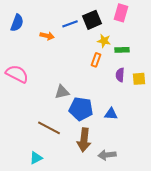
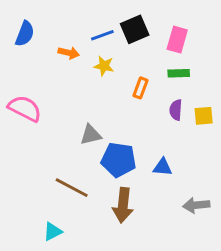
pink rectangle: (121, 13) -> (177, 40), moved
yellow star: (104, 41) -> (104, 66), moved
gray arrow: (107, 155) -> (196, 205), moved

